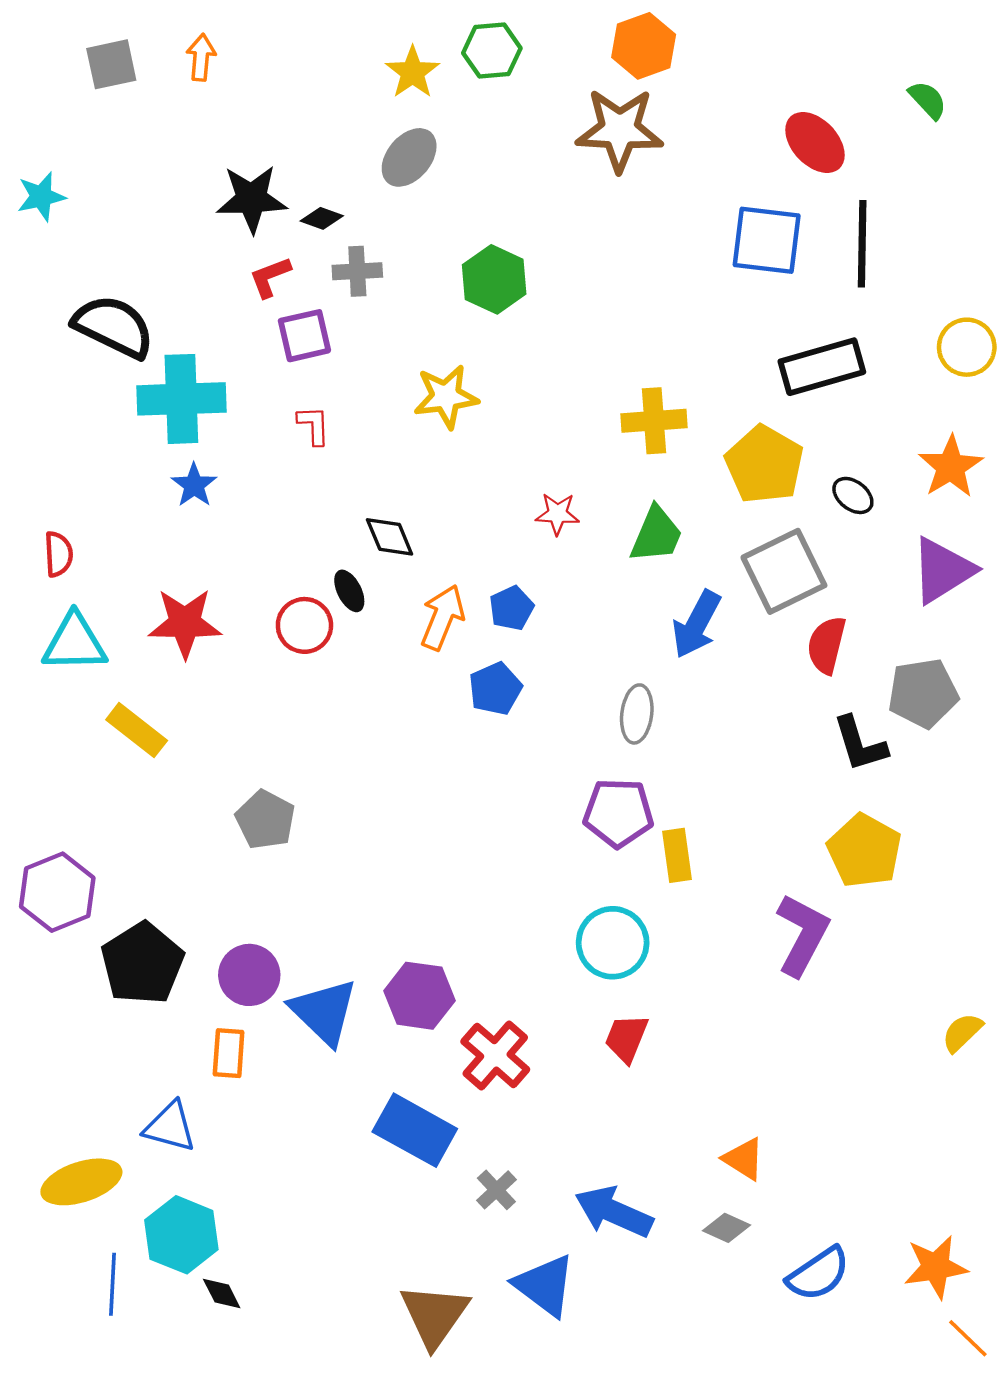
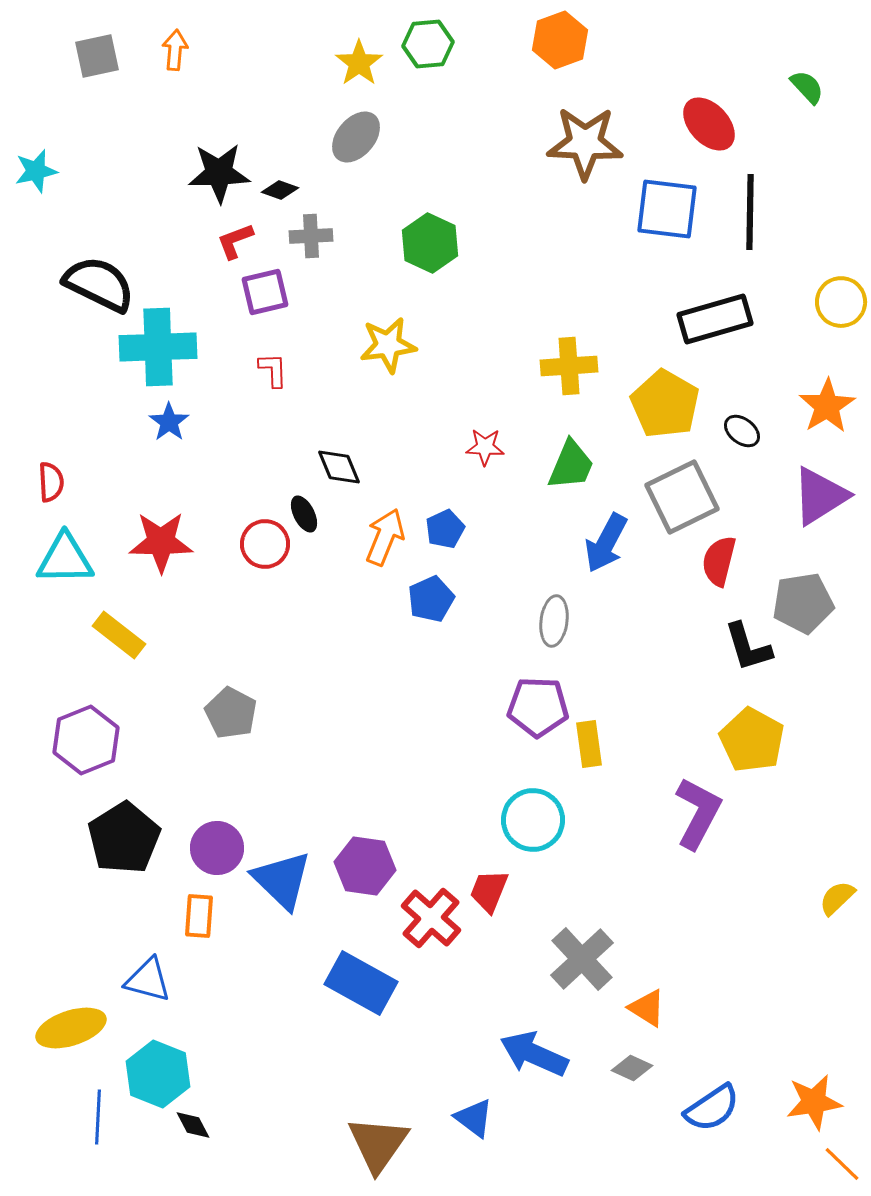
brown star: (620, 130) -> (585, 143), moved
purple hexagon: (57, 892) -> (86, 740), moved
red trapezoid: (626, 1038) -> (489, 891), moved
gray cross: (496, 1190) -> (582, 959), moved, size x1.8
blue triangle: (545, 1285) -> (474, 1118), size x0.7

